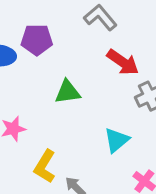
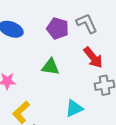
purple pentagon: (37, 40) -> (58, 28), moved

